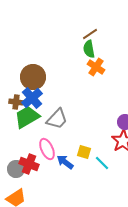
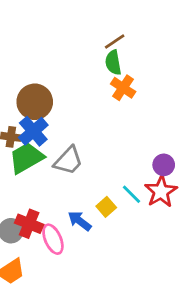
pink ellipse: (47, 149) -> (53, 239), moved
yellow square: (84, 152) -> (106, 207), turned 32
cyan line: (102, 163) -> (131, 194), moved

